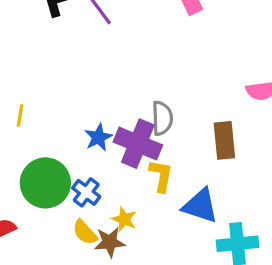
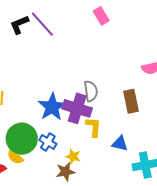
blue star: (98, 137) -> (52, 107), size x1.6
blue triangle: (200, 206) -> (120, 144), size x0.7
yellow semicircle: (85, 232) -> (15, 157), moved

